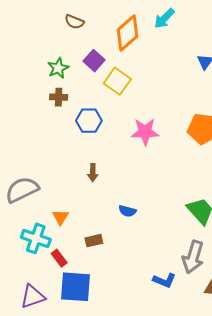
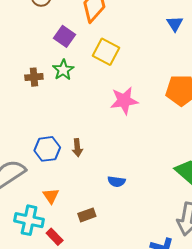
green star: (58, 68) -> (63, 70), moved
yellow square: (117, 81) -> (106, 52), moved
blue hexagon: (89, 121) -> (47, 149), moved

